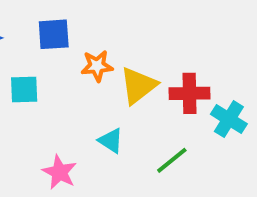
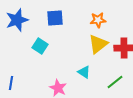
orange star: (97, 66) -> (98, 20), moved
cyan square: (24, 89) -> (40, 46), turned 35

